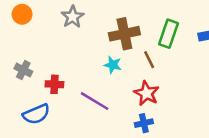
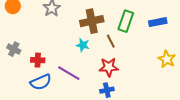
red star: (146, 93) -> (109, 67), turned -30
blue semicircle: (36, 114) -> (41, 82), moved

